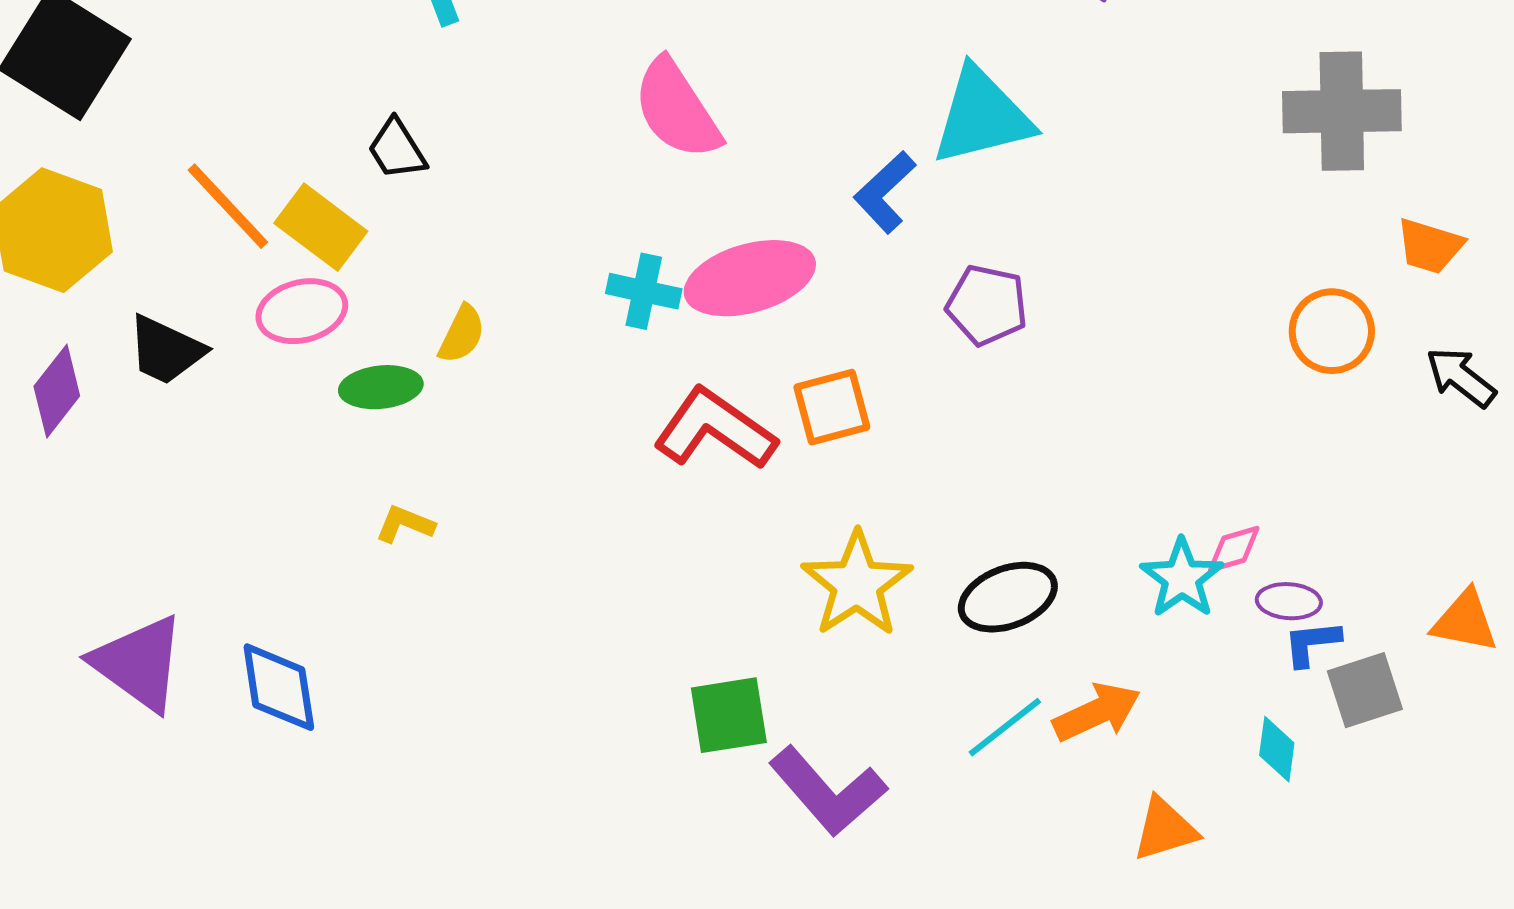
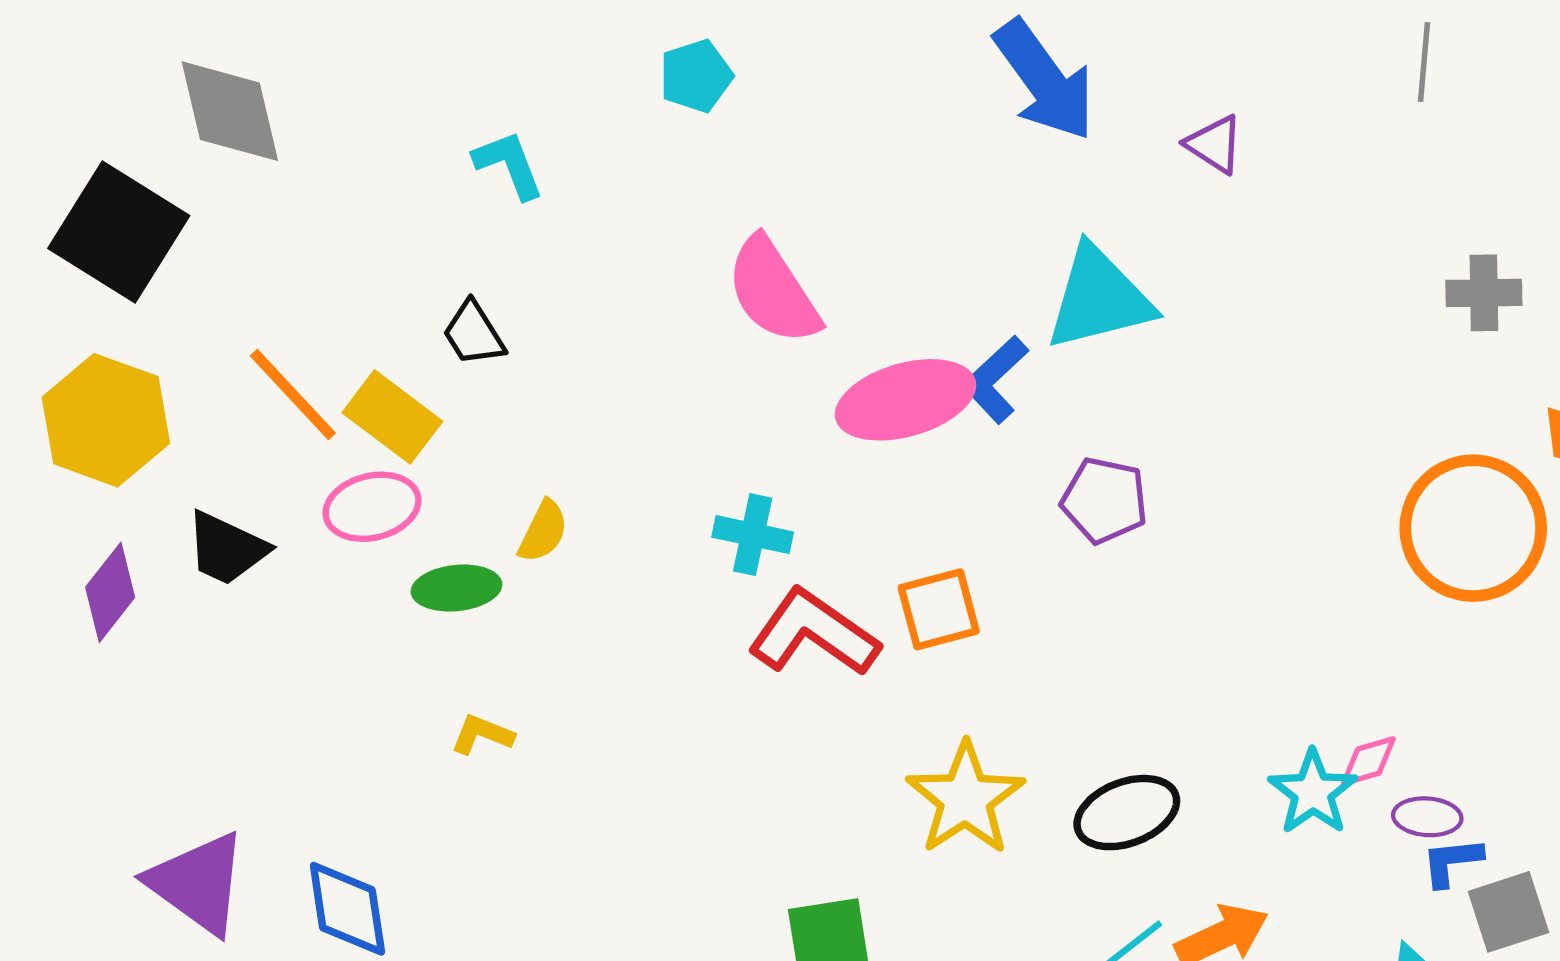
gray cross: (1342, 111) -> (1484, 293), size x0.6
pink ellipse: (750, 278) -> (906, 400), moved
cyan cross: (644, 291) -> (753, 535), moved
orange circle: (1332, 331) -> (1473, 528), size x1.6

